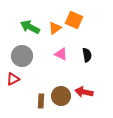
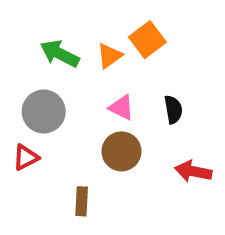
orange square: (74, 20) -> (147, 40), turned 30
red arrow: (84, 92) -> (193, 171), moved
brown circle: (61, 96) -> (121, 151), moved

